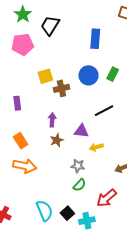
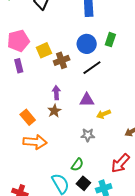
pink pentagon: (23, 44) -> (18, 41), moved
purple rectangle: (17, 103) -> (19, 66), moved
black line: (104, 111) -> (92, 68), moved
brown star: (57, 140) -> (54, 111), moved
green semicircle: (79, 185) -> (77, 165), moved

